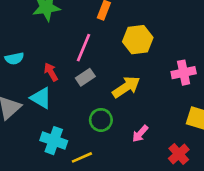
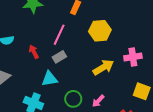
yellow arrow: (126, 87) -> (103, 67), moved
cyan triangle: (41, 98) -> (50, 79), moved, turned -42
green circle: (101, 120) -> (73, 99), moved

